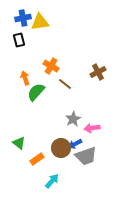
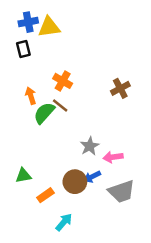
brown line: (65, 84) -> (60, 106), moved
green triangle: (19, 143) -> (23, 176), turned -48
gray trapezoid: (86, 156) -> (122, 191), moved

